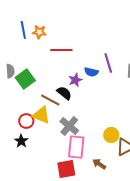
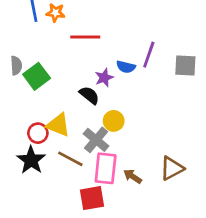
purple line: (108, 63) -> (149, 55), turned 36
brown line: (50, 100) -> (70, 159), moved
yellow circle: (111, 135) -> (114, 121), moved
black star: (21, 141) -> (31, 160), size x1.5
brown arrow: (99, 164) -> (133, 176), moved

